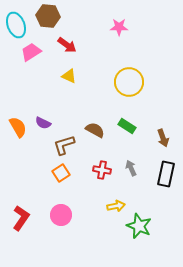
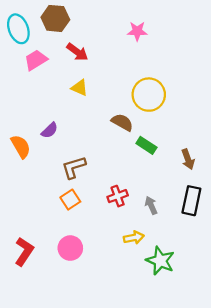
purple semicircle: (43, 123) -> (50, 130), moved, turned -70
brown semicircle: (95, 130) -> (122, 122), moved
gray arrow: (131, 168) -> (151, 205), moved
red cross: (102, 170) -> (118, 196), turned -30

